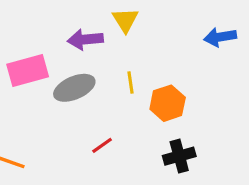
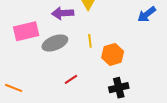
blue arrow: (220, 37) -> (147, 14), turned -30

